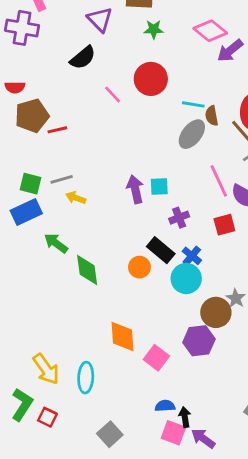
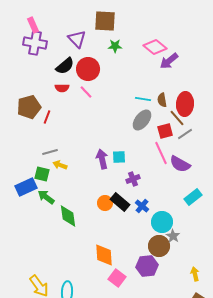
purple cross: (22, 28) -> (35, 43), moved
red circle: (151, 79) -> (88, 69), moved
red semicircle: (15, 87) -> (62, 88), moved
brown semicircle: (212, 116) -> (162, 100), moved
red line: (57, 130) -> (47, 117), turned -56
green square: (30, 184) -> (42, 174), moved
blue rectangle: (26, 212) -> (26, 187), moved
red square: (224, 225) -> (165, 131), moved
orange circle: (139, 267) -> (105, 203), moved
cyan circle: (186, 278) -> (162, 222), moved
orange diamond: (122, 337) -> (104, 255), moved

